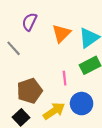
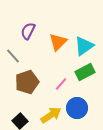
pink line: (65, 78) -> (61, 84), turned 48
brown pentagon: (30, 91) -> (27, 82), moved

